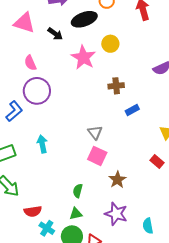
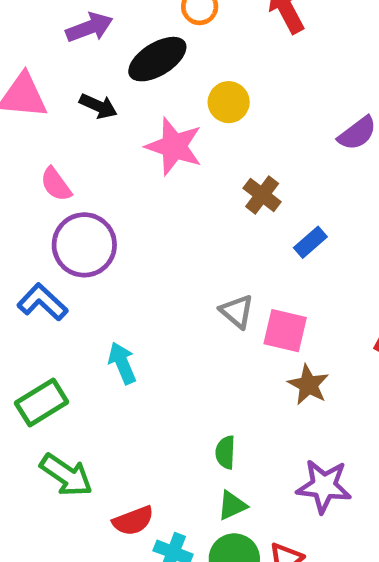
brown cross: (116, 86) -> (262, 195), turned -35
blue L-shape: (14, 111) -> (42, 302), turned -85
pink square: (97, 156) -> (285, 331), moved
brown star: (117, 180) -> (308, 385), moved

